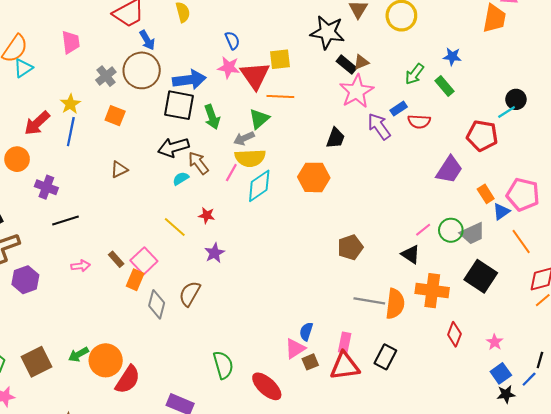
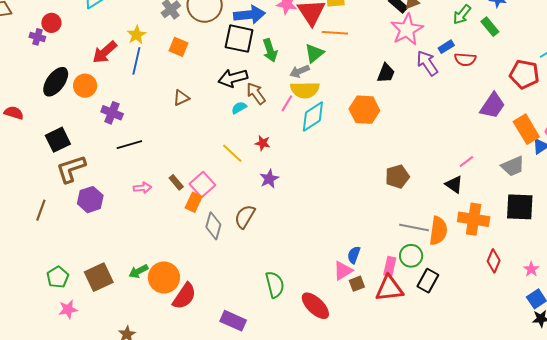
orange rectangle: (486, 194) -> (526, 129), size x1.6
green circle: (451, 230) -> (411, 256), moved
black square: (481, 276) -> (520, 207), turned -32

